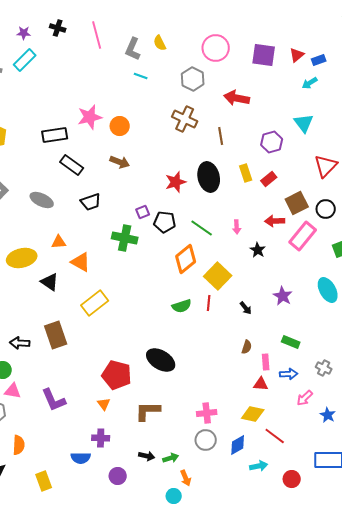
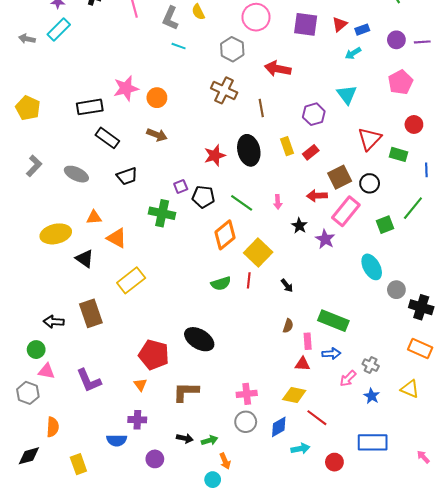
purple star: (283, 296) -> (325, 239), moved
green rectangle: (291, 342) -> (333, 321), size x1.6
gray cross: (324, 368) -> (371, 365), moved

